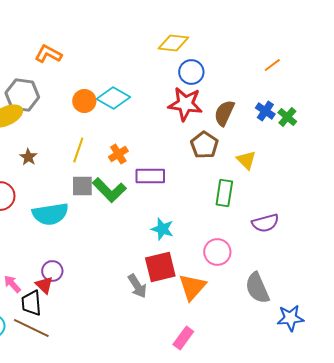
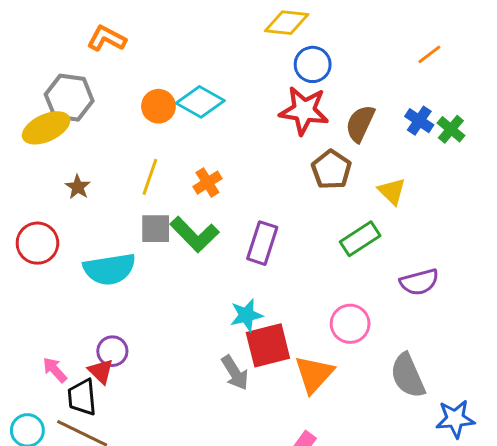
purple rectangle: (150, 176) -> (262, 243), moved, turned -72
green rectangle: (224, 193) -> (360, 239), turned 48
cyan star: (162, 229) -> (246, 315), moved, turned -30

